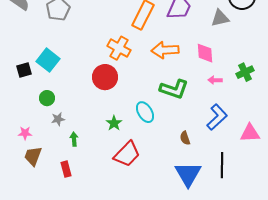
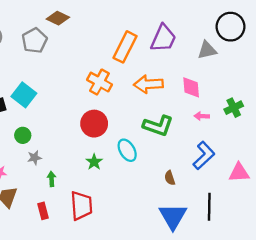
red circle: (105, 77) -> (94, 124), moved
red trapezoid: (127, 154) -> (81, 206), moved, turned -48

